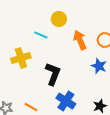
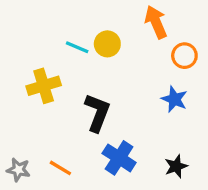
yellow circle: (59, 19) -> (107, 44), moved
orange arrow: (80, 40) -> (156, 22), moved

